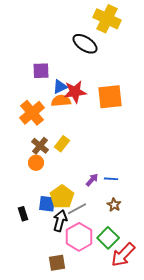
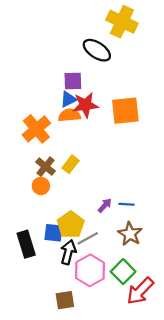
purple square: (41, 71) -> (73, 81), moved
brown star: (114, 205) -> (130, 234), size x1.5
black rectangle: (23, 214) -> (26, 244), size x1.6

